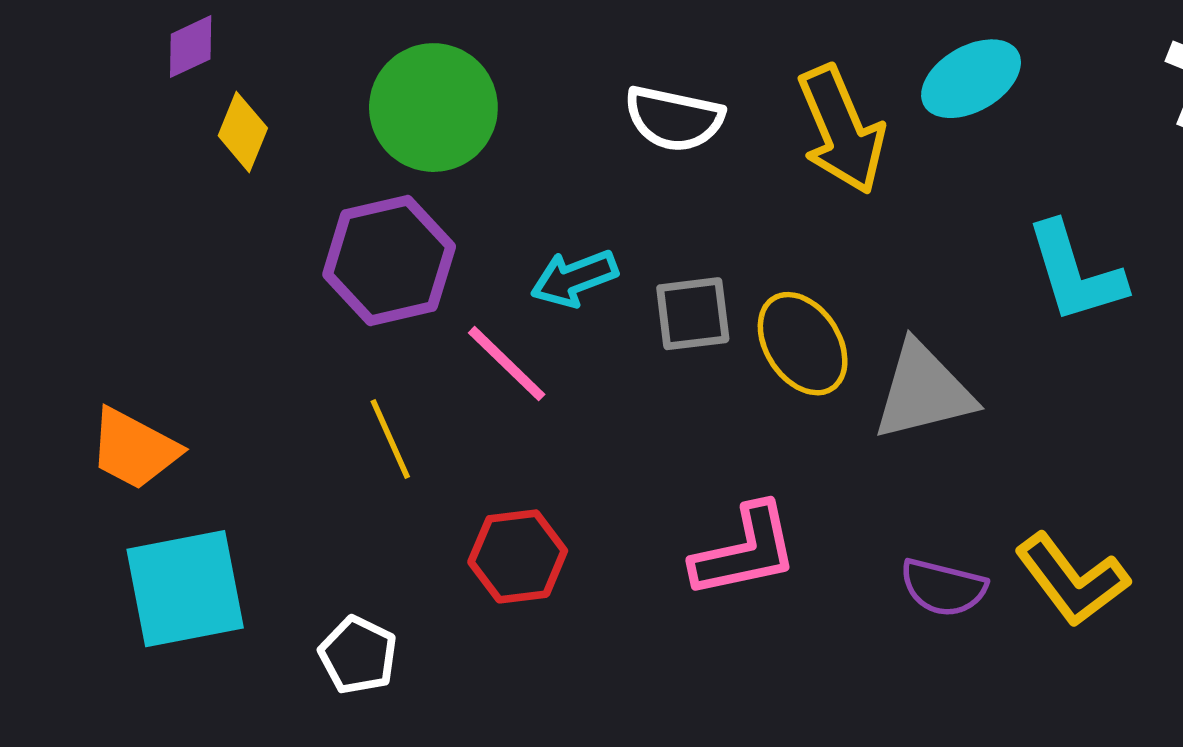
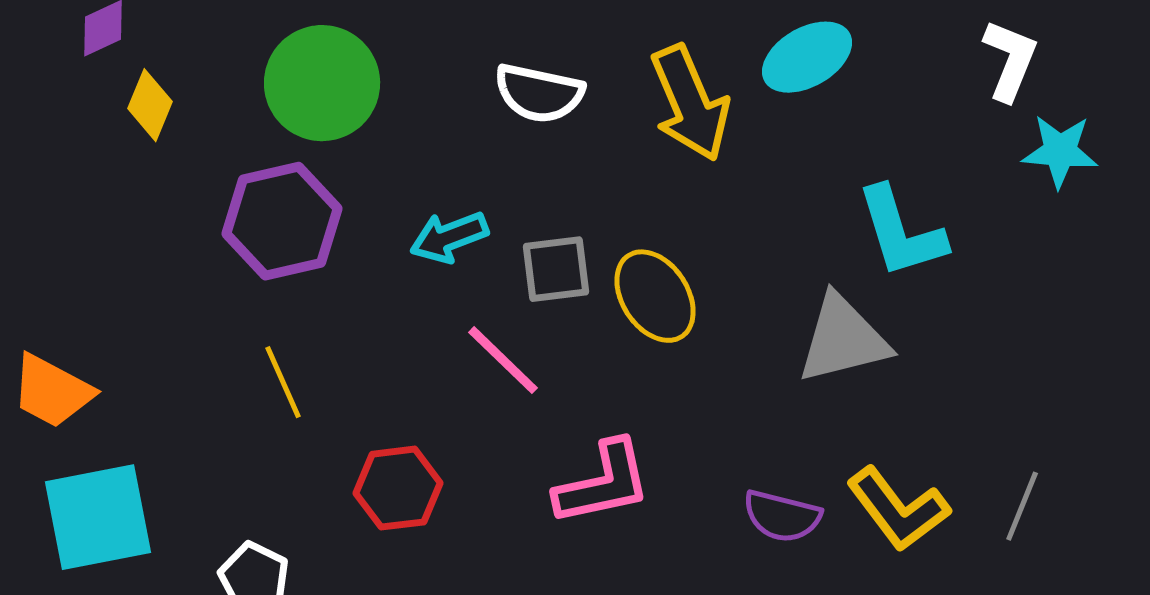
pink line: (507, 364) -> (503, 360), moved
gray triangle: (923, 391) -> (843, 339), moved

